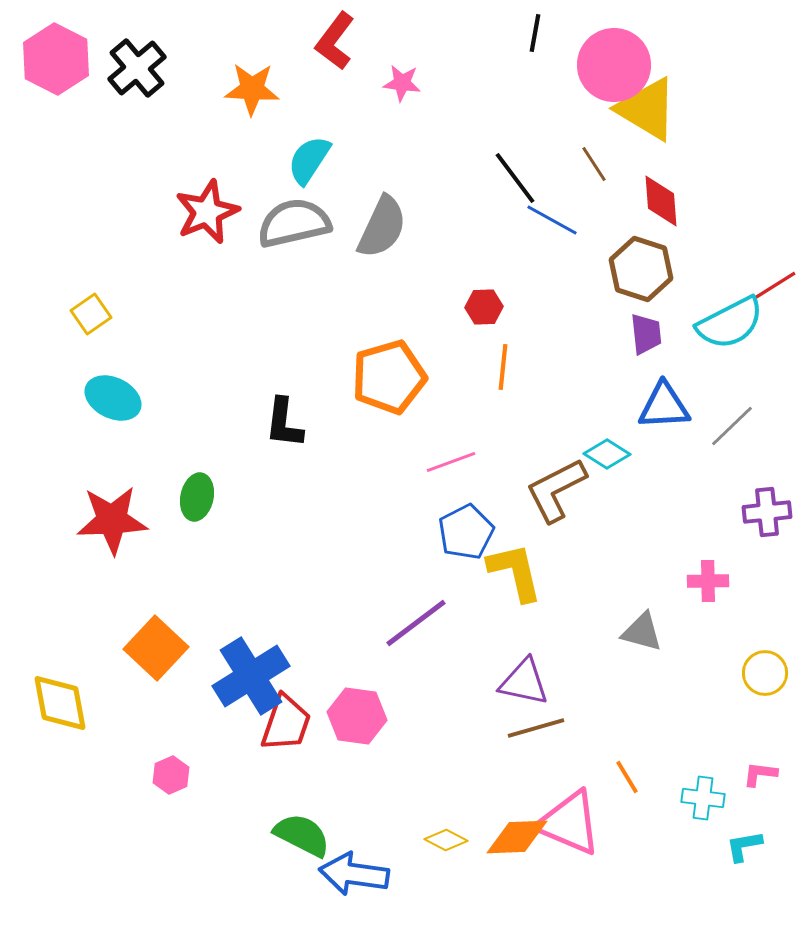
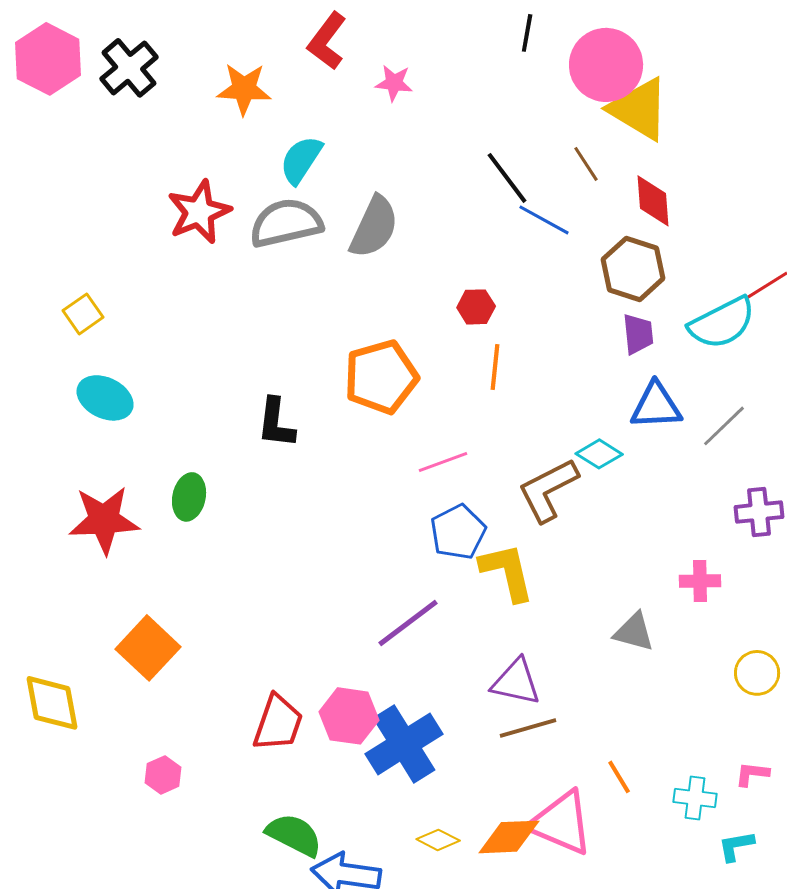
blue cross: (251, 676) -> (404, 744), moved

